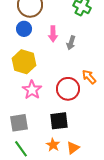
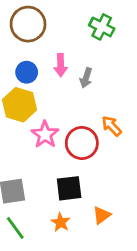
blue circle: (24, 29) -> (27, 72), moved
pink star: (32, 90) -> (45, 135), moved
orange triangle: (73, 148) -> (102, 215), moved

